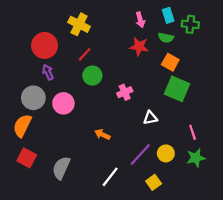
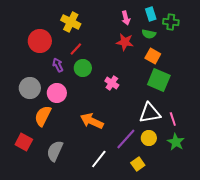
purple arrow: (48, 72) -> (58, 65), moved
pink cross: (125, 92) -> (112, 83), turned -32
white triangle: (150, 118) -> (150, 113), moved, size x1.6
orange semicircle: (22, 126) -> (43, 116), moved
orange arrow: (102, 135) -> (92, 121), size x1.6
green star: (196, 158) -> (176, 142), turned -30

